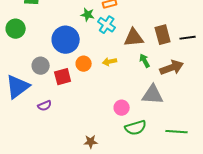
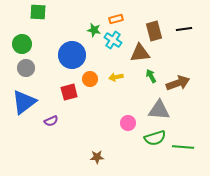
brown rectangle: (163, 35) -> (154, 31), moved
black line: (188, 38) -> (184, 29), moved
gray circle: (41, 66) -> (26, 68), moved
green semicircle: (136, 128) -> (155, 138), moved

